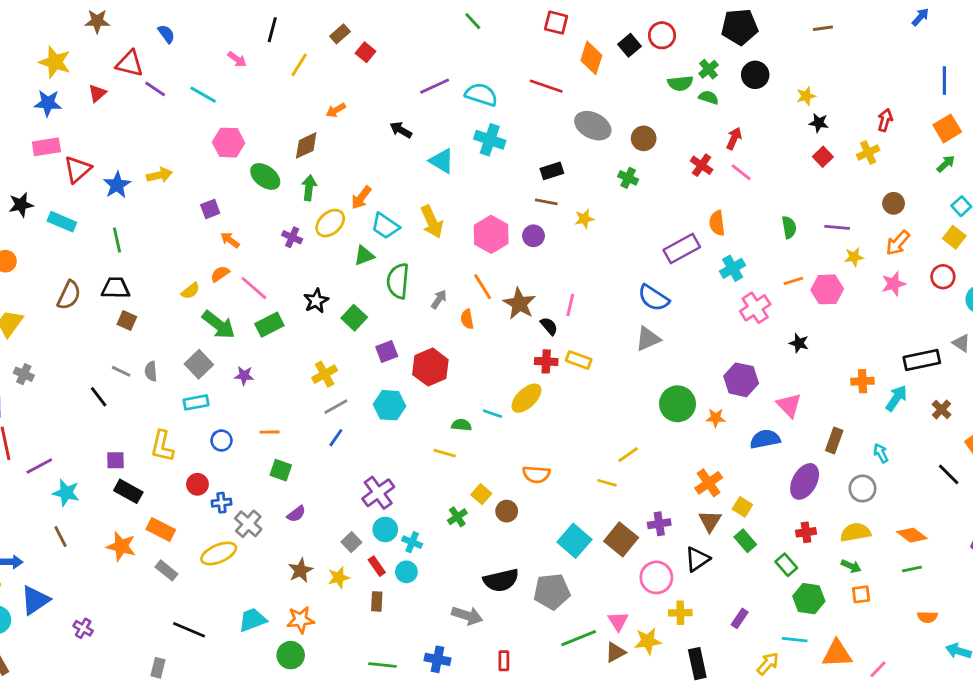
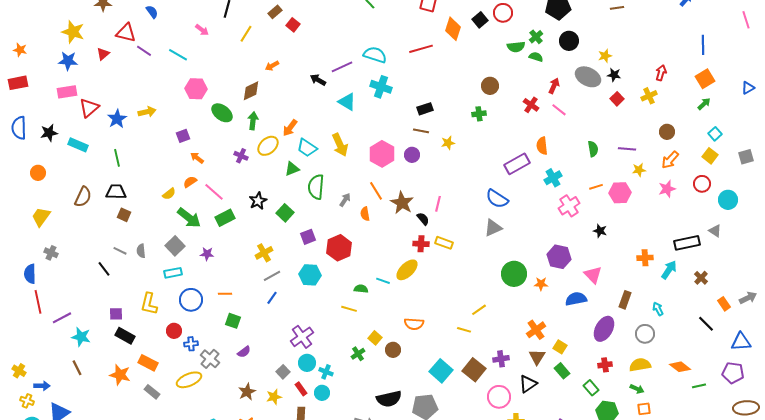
purple line: (435, 86) -> (342, 67), moved
red line: (546, 86) -> (421, 49), turned -35
gray ellipse: (593, 126) -> (588, 77), moved
green cross: (628, 178) -> (479, 114), turned -32
blue circle: (221, 441) -> (191, 300), size x1.5
green line: (912, 569) -> (699, 386), moved

